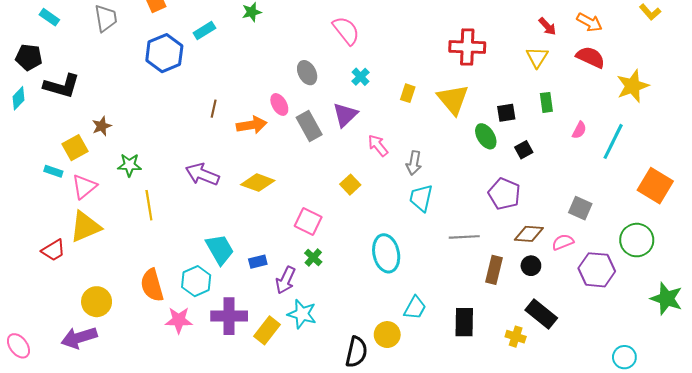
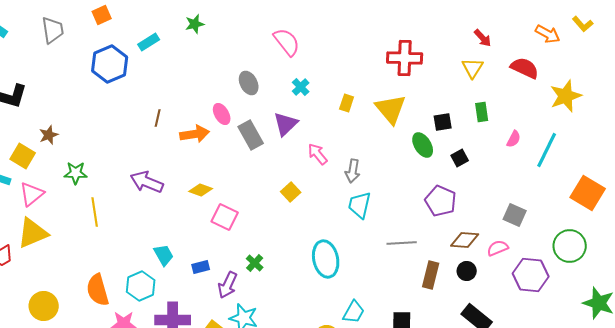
orange arrow: (590, 22) -> (548, 34), moved
yellow square: (75, 148) -> (23, 156), turned -30
yellow diamond: (258, 183) -> (201, 190), size x0.7
pink square: (308, 222) -> (225, 217), moved
cyan trapezoid: (220, 249) -> (164, 255), size x0.7

